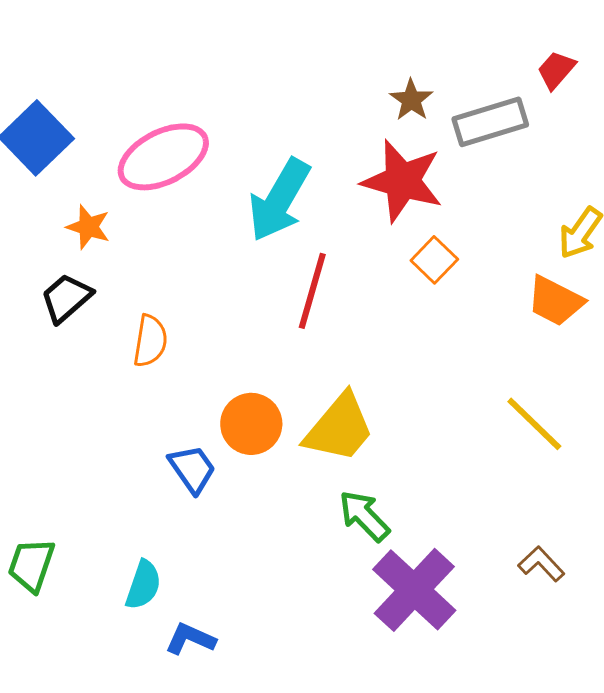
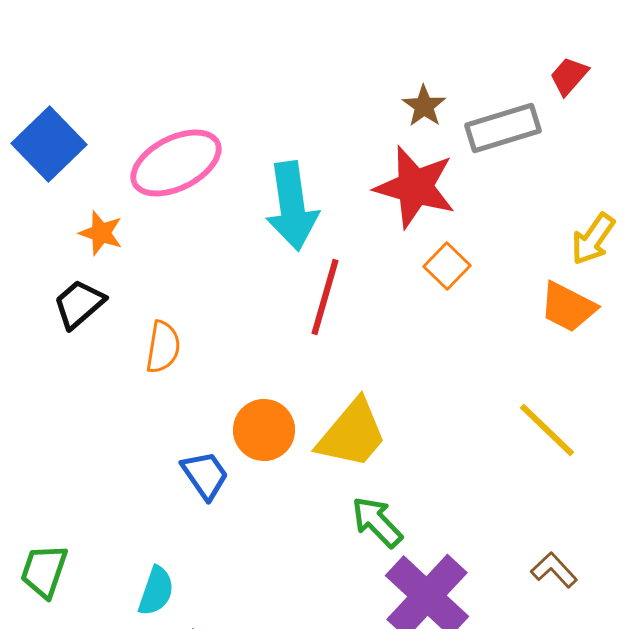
cyan arrow: (279, 200) -> (292, 206), turned -38

